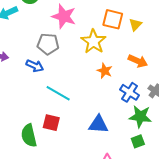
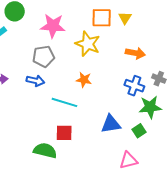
orange star: (105, 71) -> (84, 80), moved
green semicircle: (29, 136) -> (45, 151), turned 130
green square: (138, 141) -> (139, 131), moved

